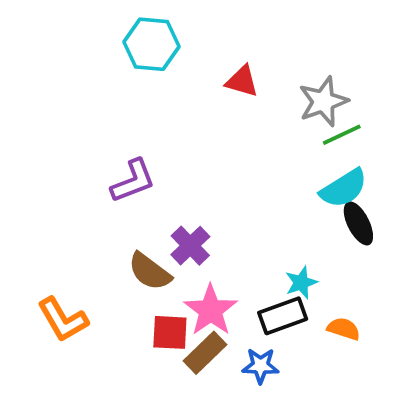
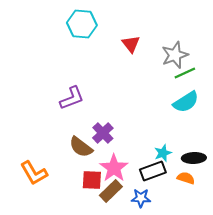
red triangle: (242, 81) -> (131, 44), turned 36
black ellipse: (358, 223) -> (194, 158), moved, turned -65

